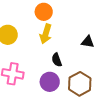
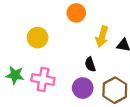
yellow arrow: (46, 34) -> (102, 36), moved

